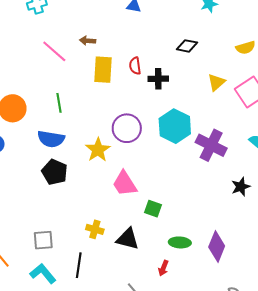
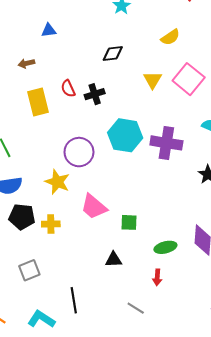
brown arrow: (88, 41) -> (26, 63), moved
yellow cross: (95, 229) -> (51, 224), moved
black triangle: (128, 239) -> (114, 260), size x0.7
gray square: (43, 240) -> (29, 270), moved

